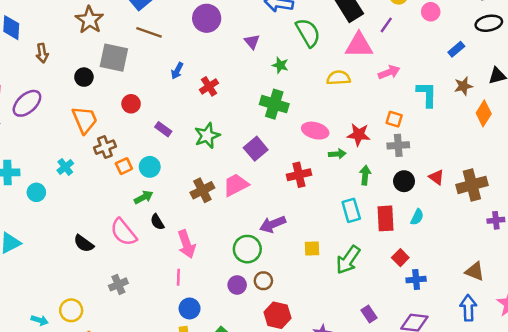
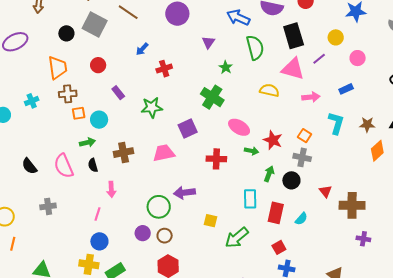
blue rectangle: (456, 49) -> (346, 89), moved
black circle: (404, 181) -> (291, 180), moved
brown cross: (202, 190) -> (124, 153), moved
pink arrow: (187, 244) -> (111, 189), size x0.7

